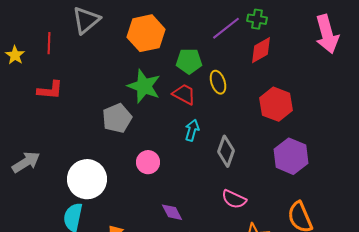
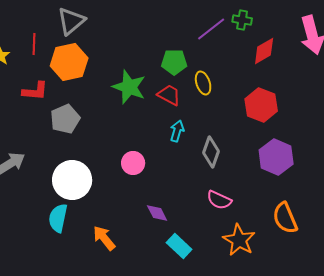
orange hexagon: (146, 33) -> (69, 62), moved
red diamond: (261, 50) -> (264, 51), moved
gray pentagon: (117, 118) -> (65, 119), moved

